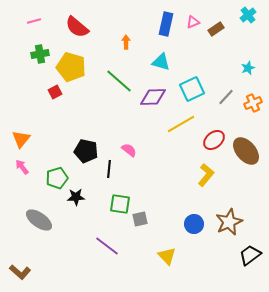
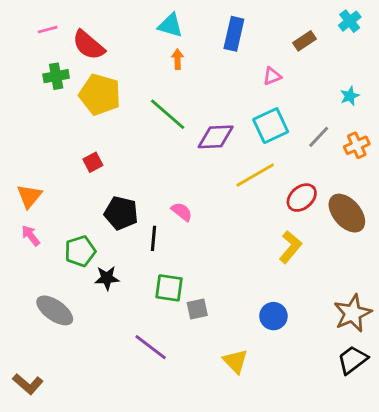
pink triangle: (193, 22) -> (272, 76), moved
red semicircle: (77, 27) -> (89, 45), moved
cyan triangle: (161, 62) -> (170, 25), moved
red square: (55, 92) -> (93, 162), moved
brown star: (229, 222) -> (353, 313), moved

